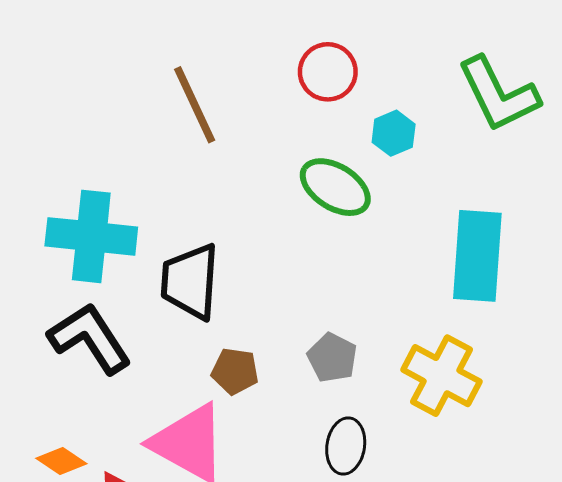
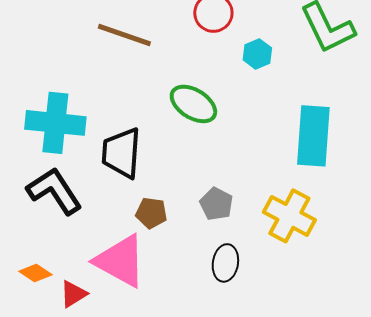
brown line: (195, 105) -> (124, 35), turned -46
green ellipse: (335, 187) -> (193, 104), moved

